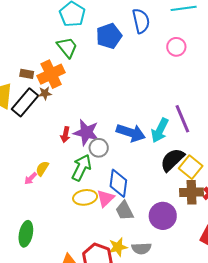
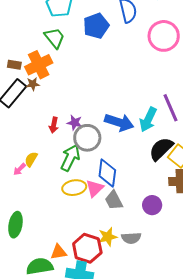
pink circle: (176, 47) -> (164, 36), size x1.6
purple star: (86, 132) -> (75, 123), size x0.6
gray circle: (99, 148) -> (87, 138), size x1.4
purple circle: (163, 216) -> (152, 205), size x0.7

